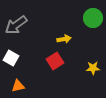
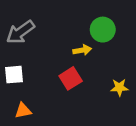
green circle: (93, 18) -> (103, 30), moved
white square: (11, 58) -> (14, 75), turned -35

